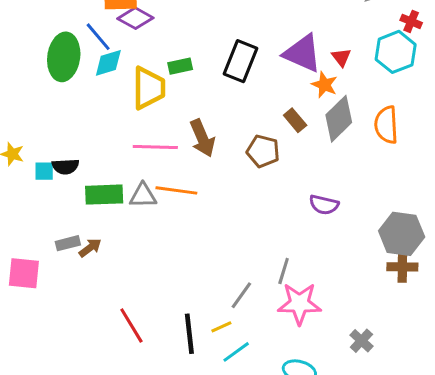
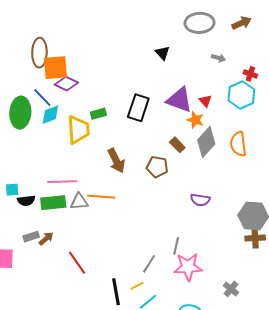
pink line: (155, 147) -> (62, 182), moved
black semicircle: (65, 167) -> (26, 201), moved
red line: (131, 325) -> (77, 263), moved

